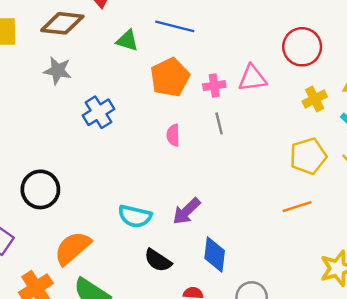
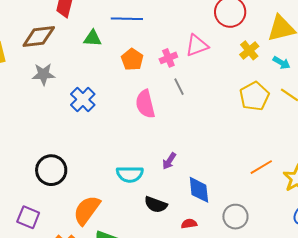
orange pentagon: (170, 77) -> (132, 59), size x0.7
pink semicircle: (173, 135) -> (145, 104), size x1.6
orange line: (297, 207) -> (261, 167), moved
purple arrow: (186, 211) -> (169, 161), size x0.7

